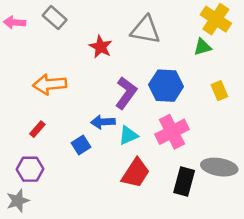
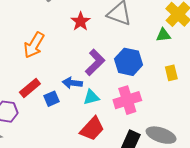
orange arrow: (50, 84) -> (34, 45), turned -64
red rectangle: (37, 129) -> (30, 88), moved, size x1.5

